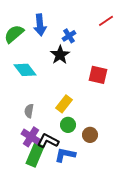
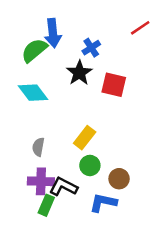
green semicircle: (14, 34) -> (34, 50), moved
red square: (98, 75) -> (114, 85), moved
purple cross: (31, 137) -> (41, 181), turned -30
green rectangle: (35, 155) -> (46, 205), size x0.7
blue L-shape: (65, 155) -> (103, 203), moved

